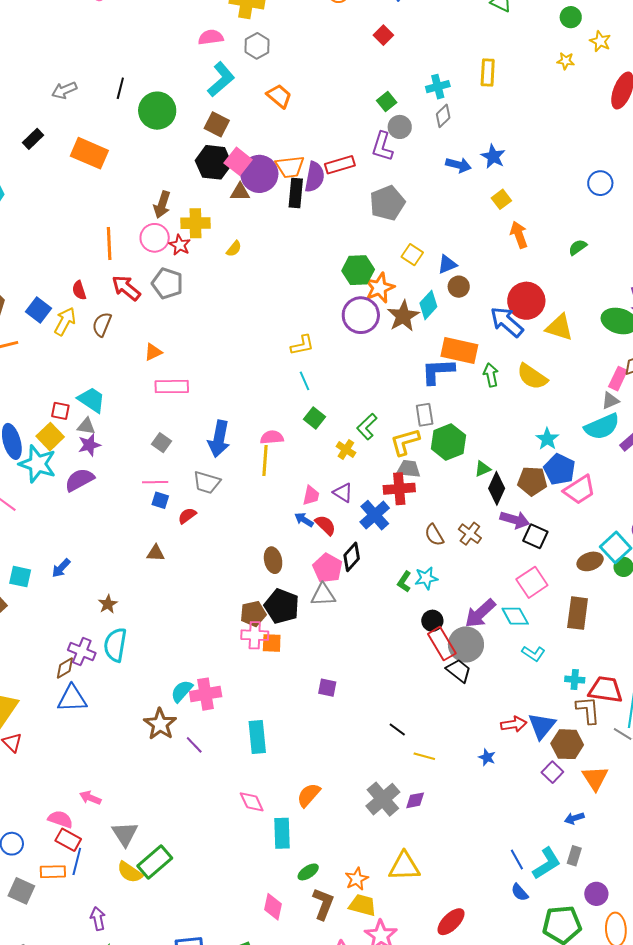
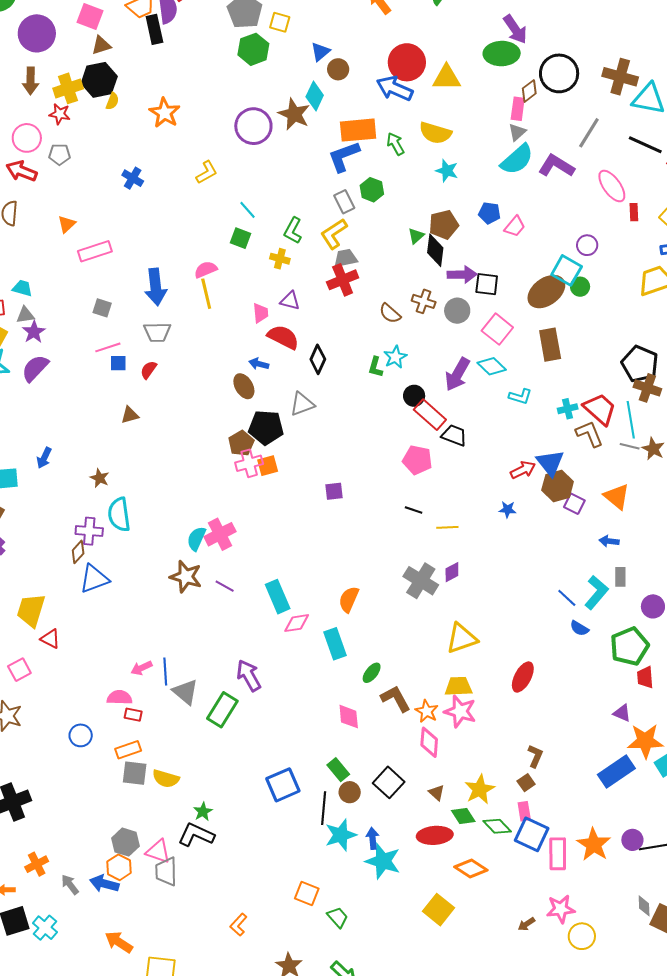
black hexagon: (214, 162) -> (99, 80), moved
purple circle: (259, 174) -> (37, 33), moved
pink circle: (155, 238) -> (27, 138), moved
yellow square: (412, 255) -> (280, 22), moved
green hexagon: (358, 270) -> (253, 49), moved
gray pentagon: (167, 283) -> (60, 154), size x0.7
orange star: (379, 288) -> (165, 113), moved
cyan line: (304, 381) -> (247, 210), moved
cyan trapezoid: (92, 400) -> (22, 288), size x0.7
cyan star: (547, 439) -> (447, 171), moved
green hexagon: (448, 442) -> (372, 190), moved, size x0.7
blue pentagon: (560, 469) -> (489, 213), size x0.7
brown pentagon: (532, 481) -> (444, 225), moved
pink trapezoid: (579, 490) -> (515, 226), size x0.7
blue cross: (375, 515) -> (133, 178), moved, size x0.7
blue arrow: (304, 520) -> (259, 364), moved
red semicircle: (325, 525) -> (283, 337), size x1.4
brown ellipse: (590, 561) -> (546, 292), size x1.5
pink pentagon: (327, 568) -> (417, 460), moved
gray circle: (466, 644) -> (457, 311), moved, size x0.7
red trapezoid: (606, 690) -> (600, 409), turned 51
cyan rectangle: (257, 737) -> (278, 597), moved
brown hexagon: (567, 744) -> (558, 486), moved
pink arrow: (90, 798) -> (141, 668), turned -30
pink diamond: (252, 802) -> (297, 623), turned -56
blue arrow: (574, 818) -> (609, 541), turned 42
red rectangle: (68, 840) -> (133, 715), size x0.7
blue line: (77, 861) -> (165, 672), moved
yellow semicircle: (130, 872) -> (166, 779), moved
orange star: (357, 879) -> (427, 711), moved
gray square: (21, 891) -> (135, 773), moved
brown L-shape: (323, 904) -> (396, 699), turned -32
yellow trapezoid: (362, 905) -> (458, 686), moved
purple arrow: (98, 919) -> (249, 676), moved, size x1.4

